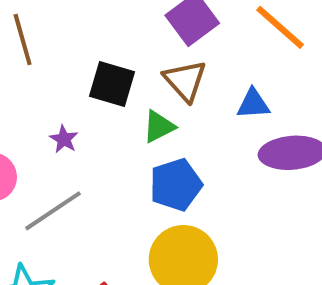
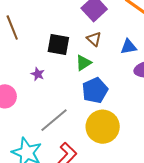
brown triangle: (185, 81) -> (94, 39), size x0.7
gray line: (53, 211) -> (54, 120), moved

